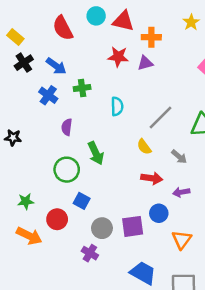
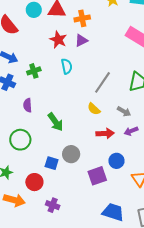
red star: (118, 57) -> (58, 40), turned 30
cyan semicircle: (117, 106) -> (67, 66), moved
green circle: (67, 170) -> (20, 140), moved
purple arrow: (181, 192) -> (131, 131), moved
gray circle: (102, 228) -> (71, 154), moved
purple cross: (90, 253) -> (53, 205), moved

